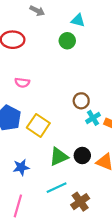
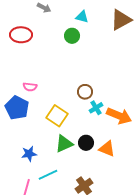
pink semicircle: (22, 83) -> (30, 87), moved
yellow square: (38, 125) -> (57, 116), moved
cyan line: (57, 188) -> (48, 175), moved

